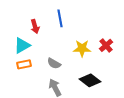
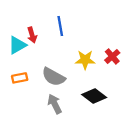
cyan triangle: (22, 45) -> (17, 45), moved
gray semicircle: (54, 63) -> (54, 77), size x1.5

